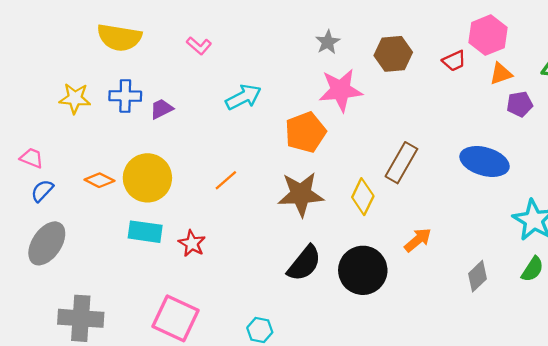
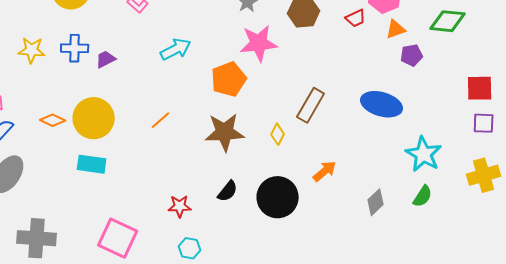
yellow diamond: (363, 197) -> (278, 134), size x0.7
red star: (192, 243) -> (180, 206), moved, turned -30
black semicircle: (304, 263) -> (228, 191), size x0.7

